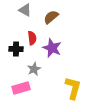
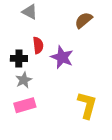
brown semicircle: (51, 17) -> (84, 20), moved
gray star: (34, 69) -> (24, 80), moved

